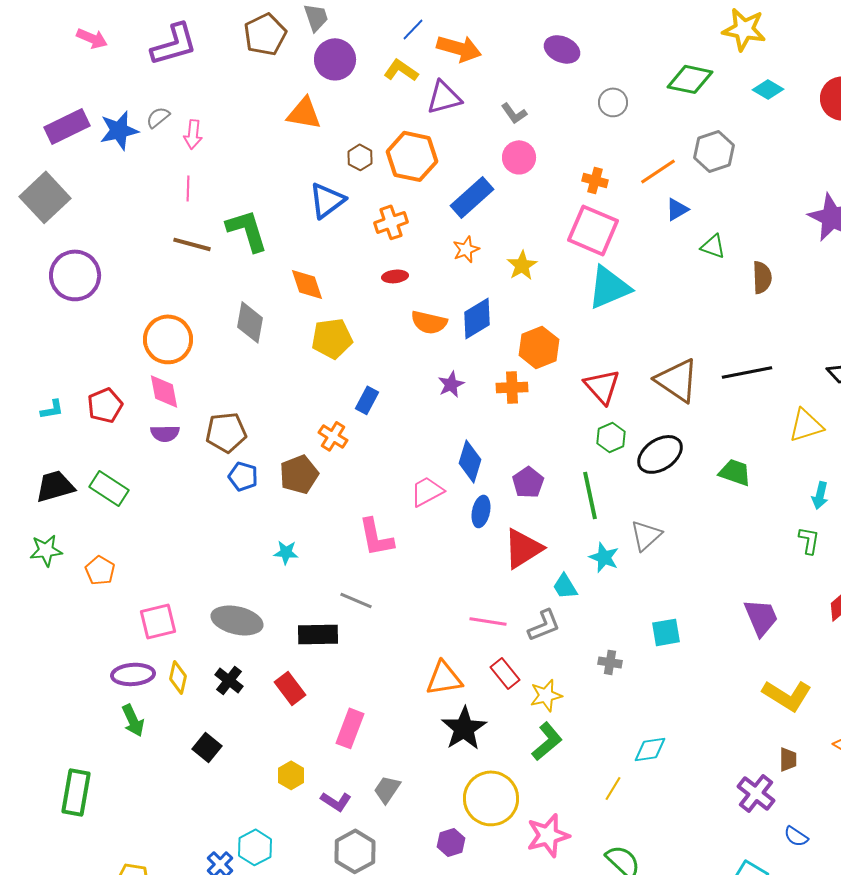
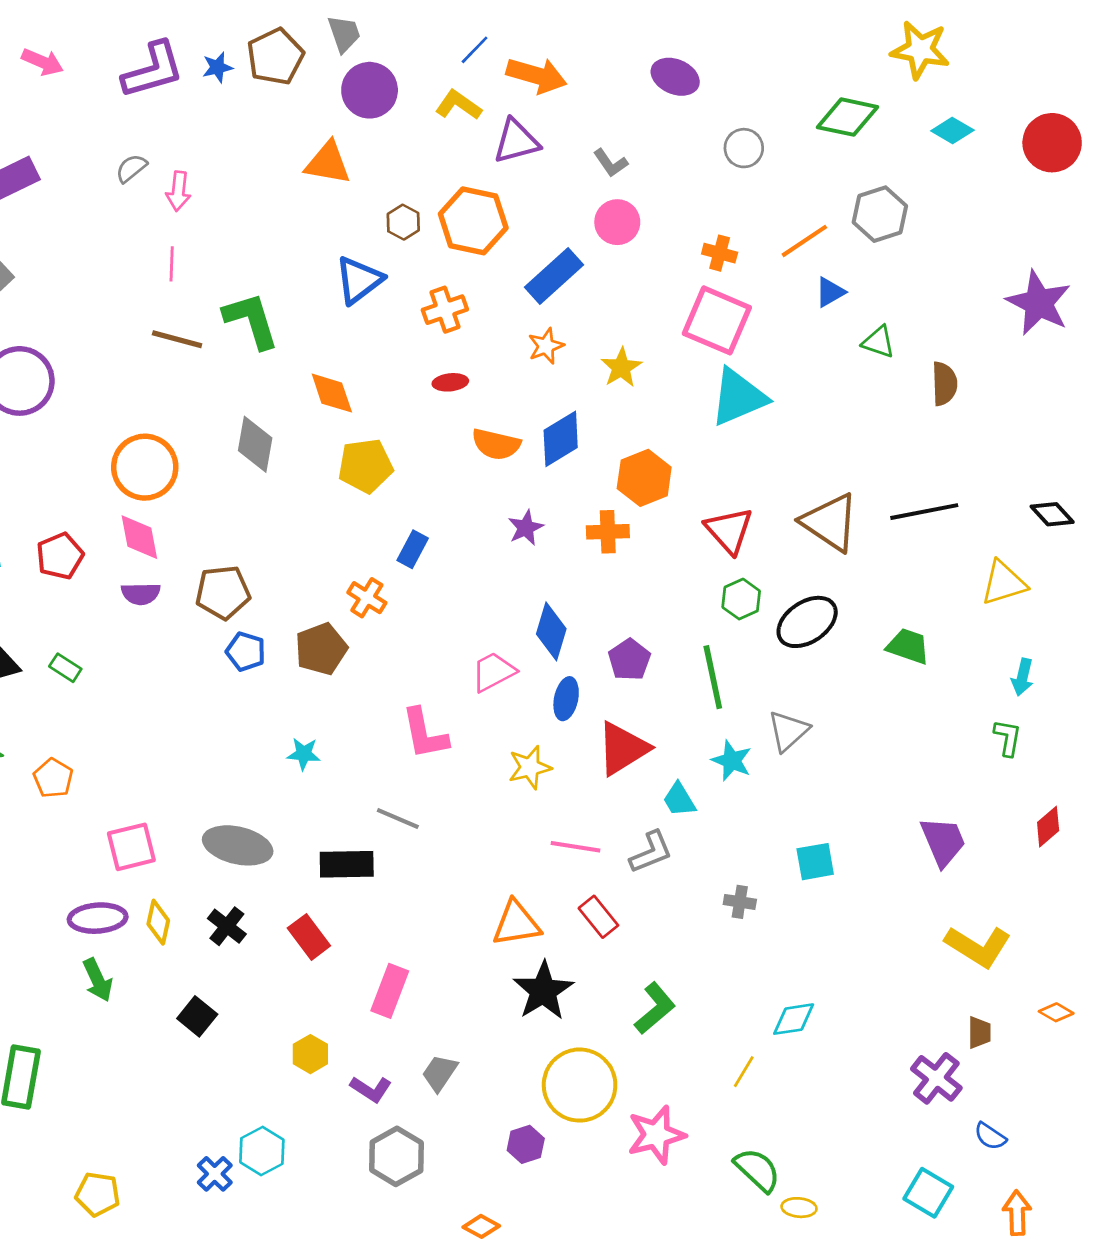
blue star: (119, 130) -> (217, 67), moved, size x0.6
green rectangle: (109, 488) -> (65, 668), size x0.6
yellow star: (546, 695) -> (530, 767), moved

